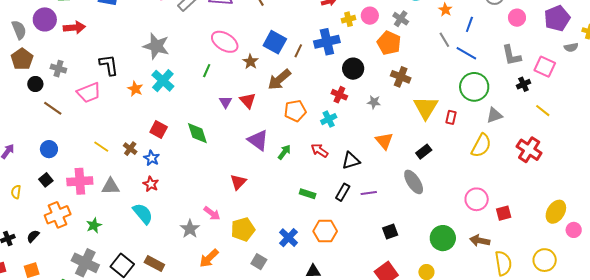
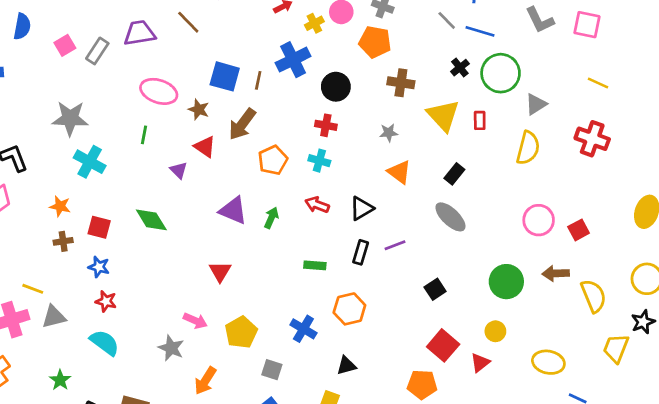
black cross: (523, 84) -> (460, 68), moved
orange star: (135, 89) -> (60, 206), moved
red triangle: (248, 100) -> (205, 147), moved
gray star: (374, 102) -> (389, 133), moved
cyan cross: (329, 119) -> (319, 161), turned -35
yellow line: (101, 147) -> (33, 289), moved
brown cross: (130, 149) -> (63, 241), moved, turned -32
green star: (94, 225) -> (60, 380), moved

